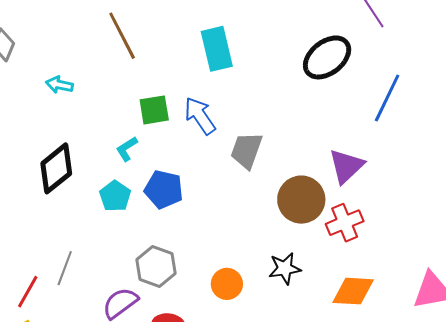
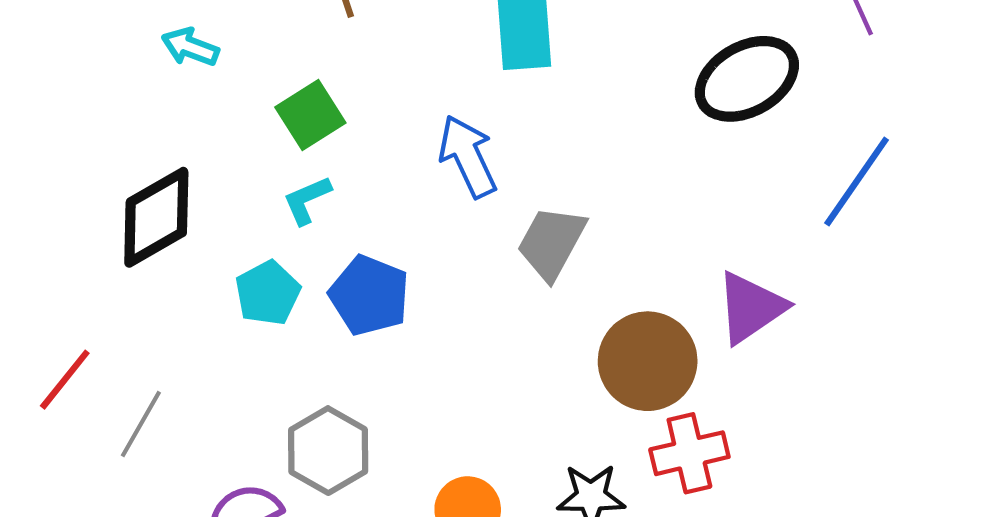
green square: (154, 110) -> (310, 115), moved, turned -32
red cross: (345, 223) -> (689, 453), moved
red line: (28, 292) -> (65, 380), moved

